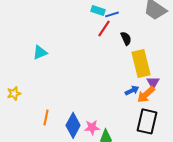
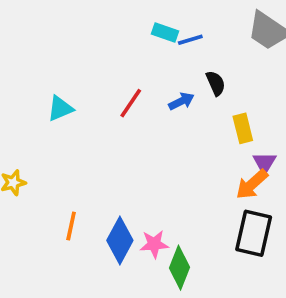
red line: (104, 28) -> (131, 103), moved
yellow rectangle: (141, 63) -> (243, 128), size x0.6
blue arrow: (132, 90) -> (181, 101), moved

